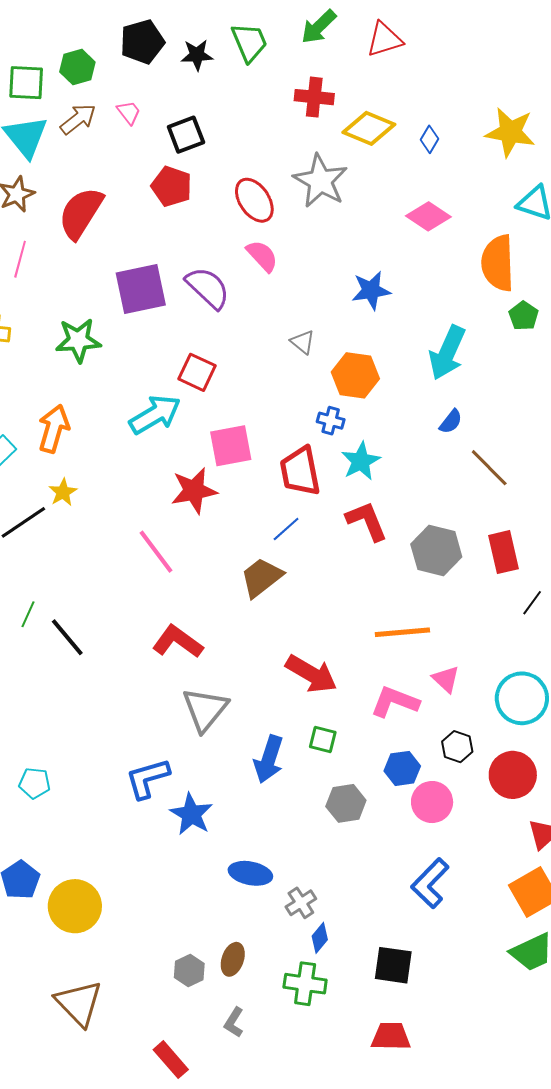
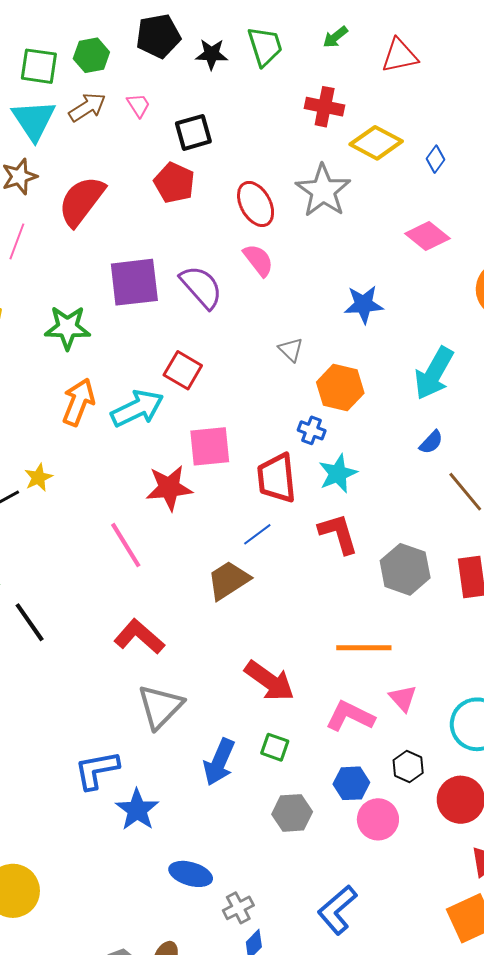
green arrow: (319, 27) -> (335, 37), size x0.7
orange arrow: (54, 429) -> (78, 402), moved
blue L-shape: (430, 883) -> (337, 910), moved

